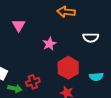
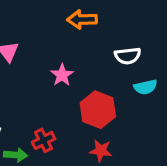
cyan semicircle: (96, 77) -> (145, 87), moved

